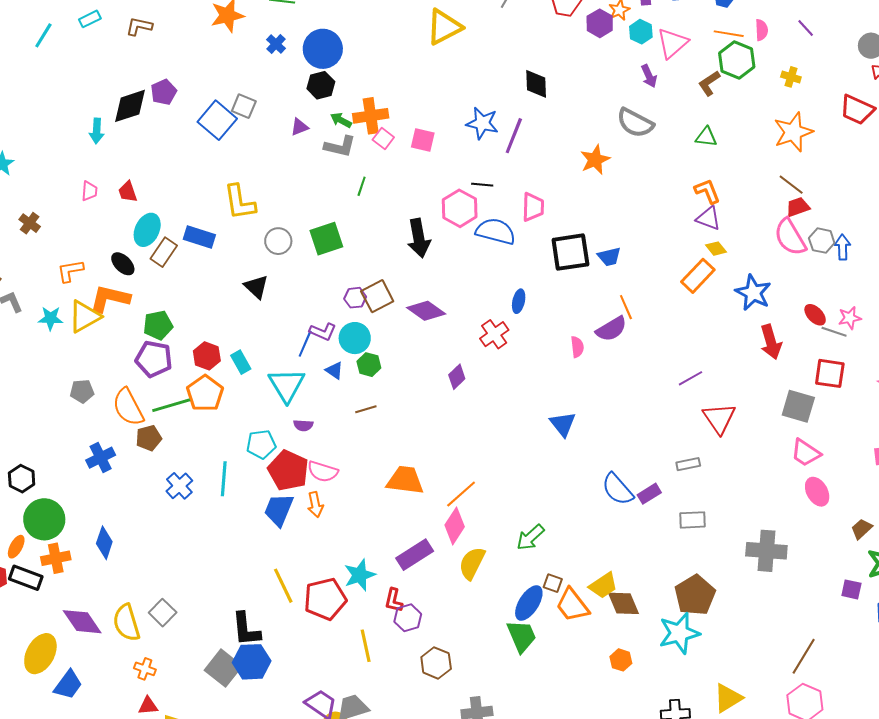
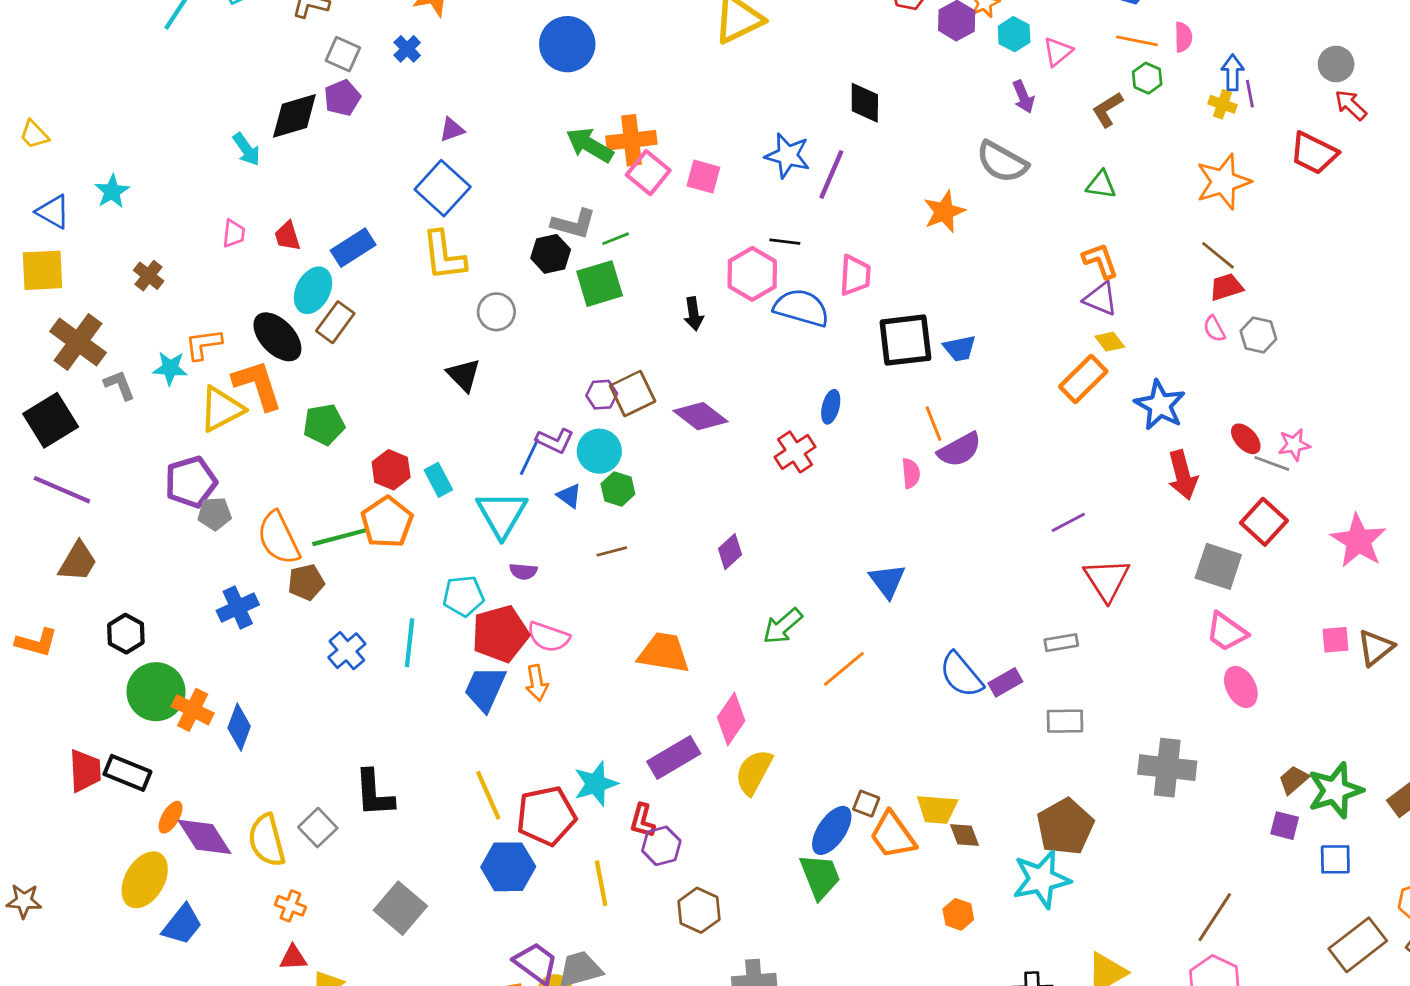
purple line: (806, 28) -> (1250, 94), moved, turned 30
pink triangle: (672, 43) -> (1058, 52), size x0.7
blue cross: (276, 44) -> (407, 49), moved
green hexagon: (737, 60) -> (1147, 78), size x0.6
black hexagon: (321, 85) -> (551, 254), moved
gray square: (244, 106) -> (343, 54), moved
blue square: (217, 120) -> (443, 188), moved
green arrow: (341, 120) -> (590, 145), size x1.6
purple triangle: (299, 127) -> (452, 130), moved
cyan arrow: (97, 131) -> (247, 149), turned -40
pink square: (383, 138) -> (648, 173), size x1.4
gray L-shape: (340, 146) -> (574, 224), moved
green line: (362, 186) -> (616, 239), turned 48
blue rectangle: (199, 237) -> (353, 248), moved, turned -52
pink semicircle: (790, 237) -> (1214, 329), size x0.5
black arrow: (419, 238) -> (694, 314), size x0.6
green square: (326, 239) -> (600, 284), moved
blue arrow: (843, 247) -> (1233, 73), moved
black ellipse: (123, 264) -> (277, 337), size x1.5
orange L-shape: (110, 299) -> (257, 385), turned 57
orange line: (626, 307) -> (933, 424), moved
cyan star: (51, 318) -> (170, 368), moved
purple pentagon: (154, 359) -> (191, 482), moved, turned -30
red square: (830, 373) -> (1264, 522), turned 32
purple diamond: (457, 377) -> (730, 552), moved
red pentagon: (288, 470) -> (500, 634), turned 30
orange line: (461, 494) -> (844, 669), moved
brown trapezoid: (862, 529) -> (1294, 780), moved
green arrow: (530, 537) -> (783, 626), moved
orange ellipse: (16, 547) -> (171, 817), moved
orange cross: (56, 558) -> (193, 710), moved, turned 36
yellow trapezoid: (603, 585) -> (937, 809), turned 36
brown diamond: (623, 603) -> (964, 835), size x0.7
black L-shape: (246, 629) -> (374, 793), moved
blue hexagon: (252, 662) -> (508, 867), moved

